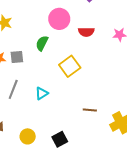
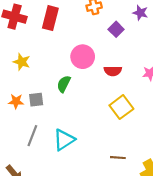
yellow square: (70, 66) -> (121, 107), moved
cyan triangle: (42, 93) -> (64, 140), size x1.5

